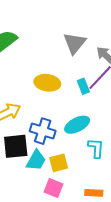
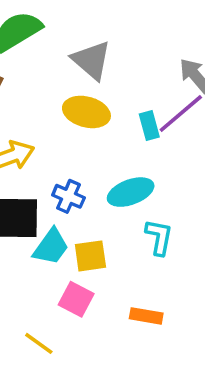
gray triangle: (75, 43) -> (91, 60), moved, turned -35
blue cross: (43, 131) -> (68, 196), size x0.7

